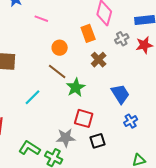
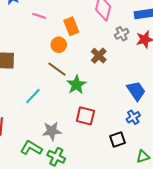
orange rectangle: (88, 33) -> (71, 26), moved
blue trapezoid: (120, 94) -> (136, 91), moved
gray star: (66, 138) -> (52, 131), moved
black square: (97, 141) -> (118, 140), moved

